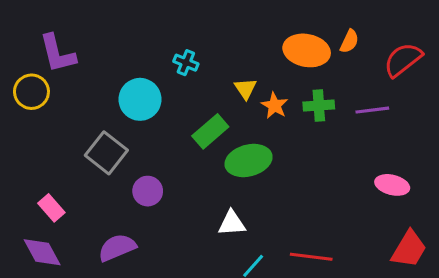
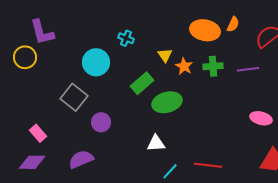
purple diamond: (42, 252) -> (32, 162), turned -60

